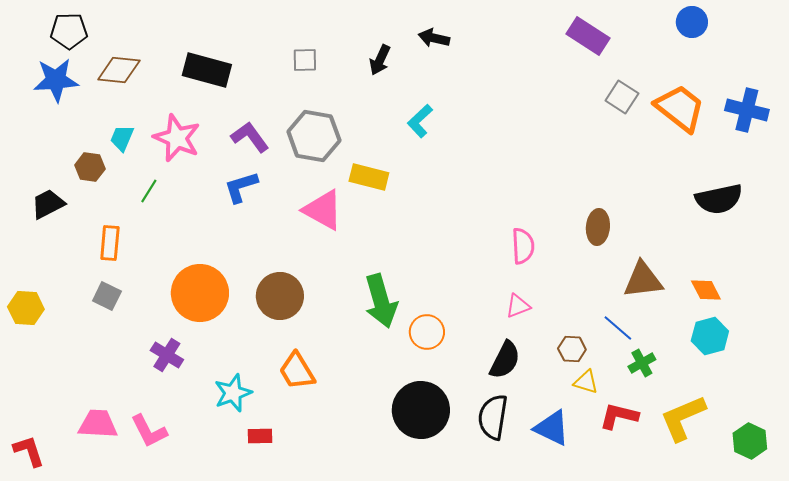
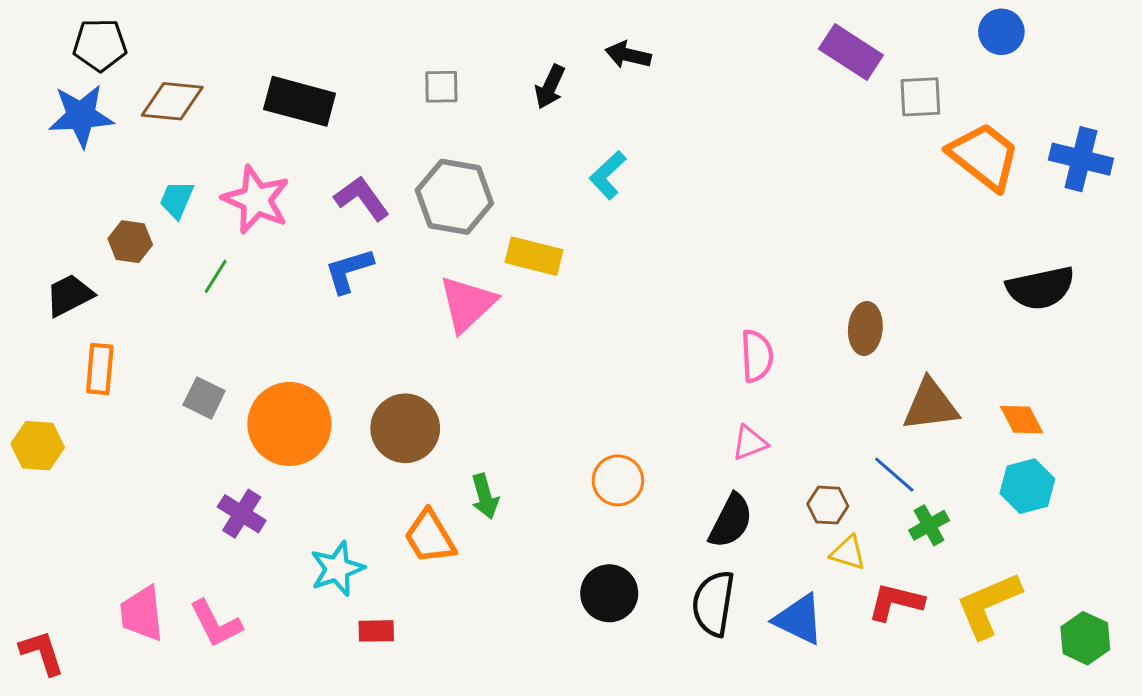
gray square: (622, 97) -> (920, 97), moved, turned -36
pink triangle: (323, 210) -> (467, 304), turned 48
orange rectangle: (110, 243) -> (100, 369), moved
gray square: (107, 296) -> (204, 398), moved
green arrow: (381, 301) -> (485, 496), moved, size x0.6
black circle: (421, 410) -> (609, 593), size x0.7
pink trapezoid: (98, 424) -> (142, 614), turned -99

